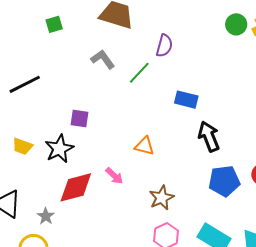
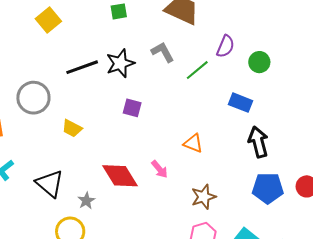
green circle: (236, 24) -> (259, 62), moved
black star: (59, 149) -> (120, 63), moved
red diamond: (76, 187) -> (120, 176), turned 66

